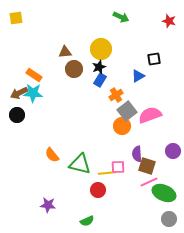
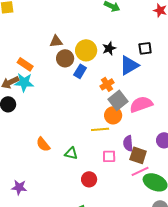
yellow circle: (101, 49) -> (86, 50), moved
black star: (99, 67) -> (109, 48), moved
blue triangle: (138, 76) -> (129, 65), size x1.5
blue rectangle: (100, 80) -> (80, 71), moved
green triangle: (80, 164) -> (71, 153), size x0.6
yellow line: (107, 173) -> (100, 129), moved
purple star: (48, 205) -> (19, 187), moved

